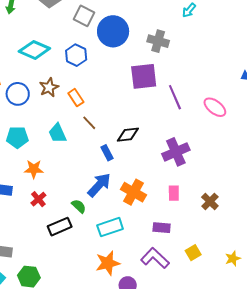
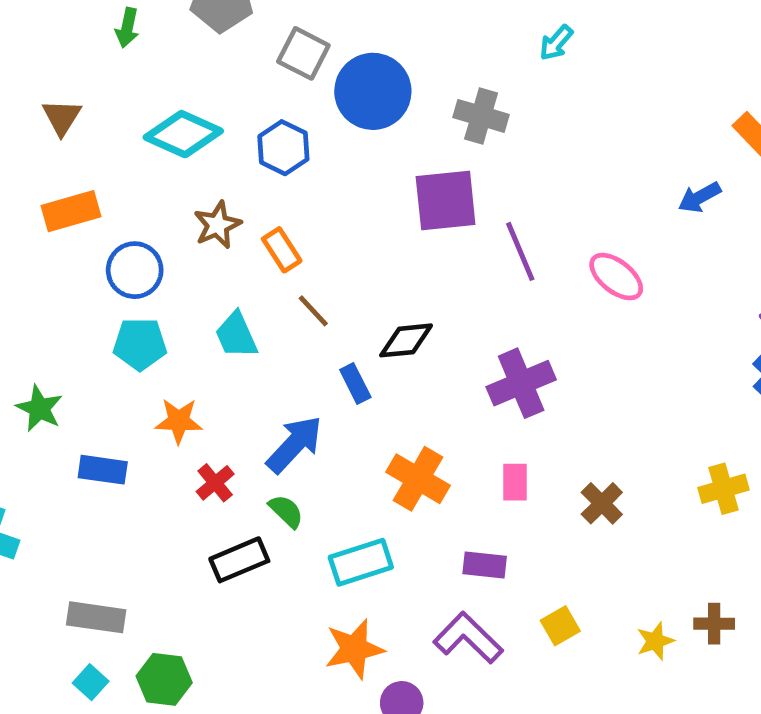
blue circle: (18, 94) -> (135, 270), moved
blue arrow: (99, 185) -> (294, 444), moved
red cross: (38, 199) -> (215, 483), moved

